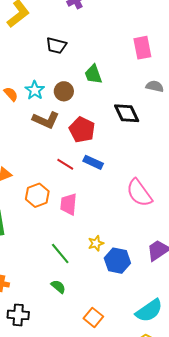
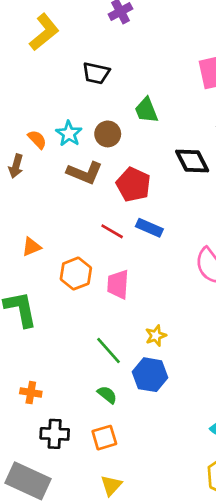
blue hexagon: (117, 261) -> (150, 375), moved
orange square: (93, 317) -> (104, 438), moved, turned 36

